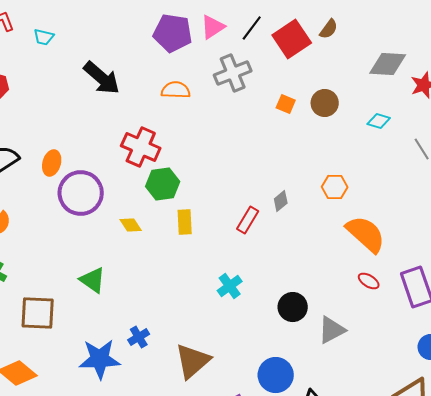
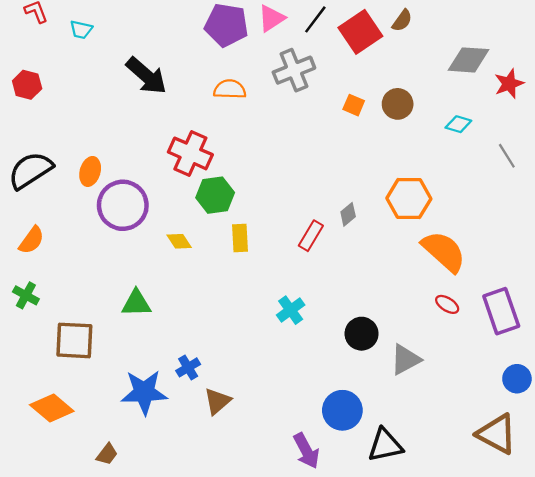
orange hexagon: (335, 187) -> (409, 199), size x1.5
green triangle: (93, 280) -> (136, 303), turned -36
brown triangle: (193, 361) -> (217, 401), moved, size x0.7

